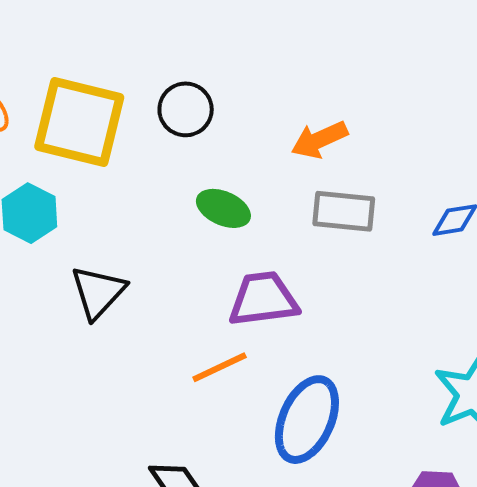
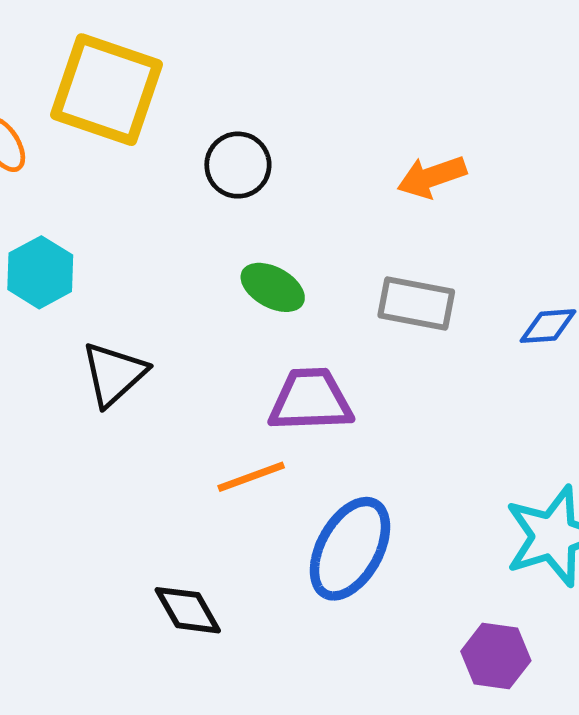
yellow square: (79, 122) -> (107, 90), moved
orange arrow: (319, 140) -> (432, 177), moved

